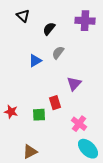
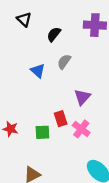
blue triangle: (35, 61) -> (38, 71), turned -48
pink cross: (79, 124) -> (81, 129), moved

